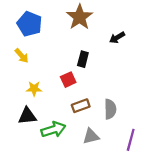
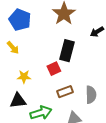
black rectangle: (83, 59) -> (67, 51), size x1.5

